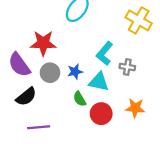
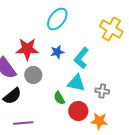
gray cross: (127, 67) -> (102, 91), moved
blue star: (75, 72) -> (57, 52), moved
orange star: (135, 108) -> (99, 121), moved

